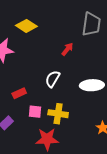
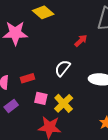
yellow cross: (58, 114) -> (64, 103), turned 30

